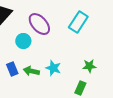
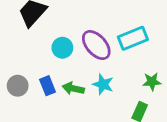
cyan rectangle: (78, 22) -> (133, 38), moved, turned 35
purple ellipse: (39, 24) -> (96, 45), moved

